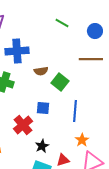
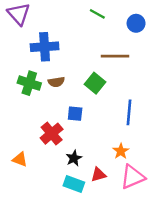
brown line: (91, 59) -> (115, 56), moved
brown semicircle: (41, 71) -> (56, 82), moved
blue line: (75, 111) -> (129, 112), moved

